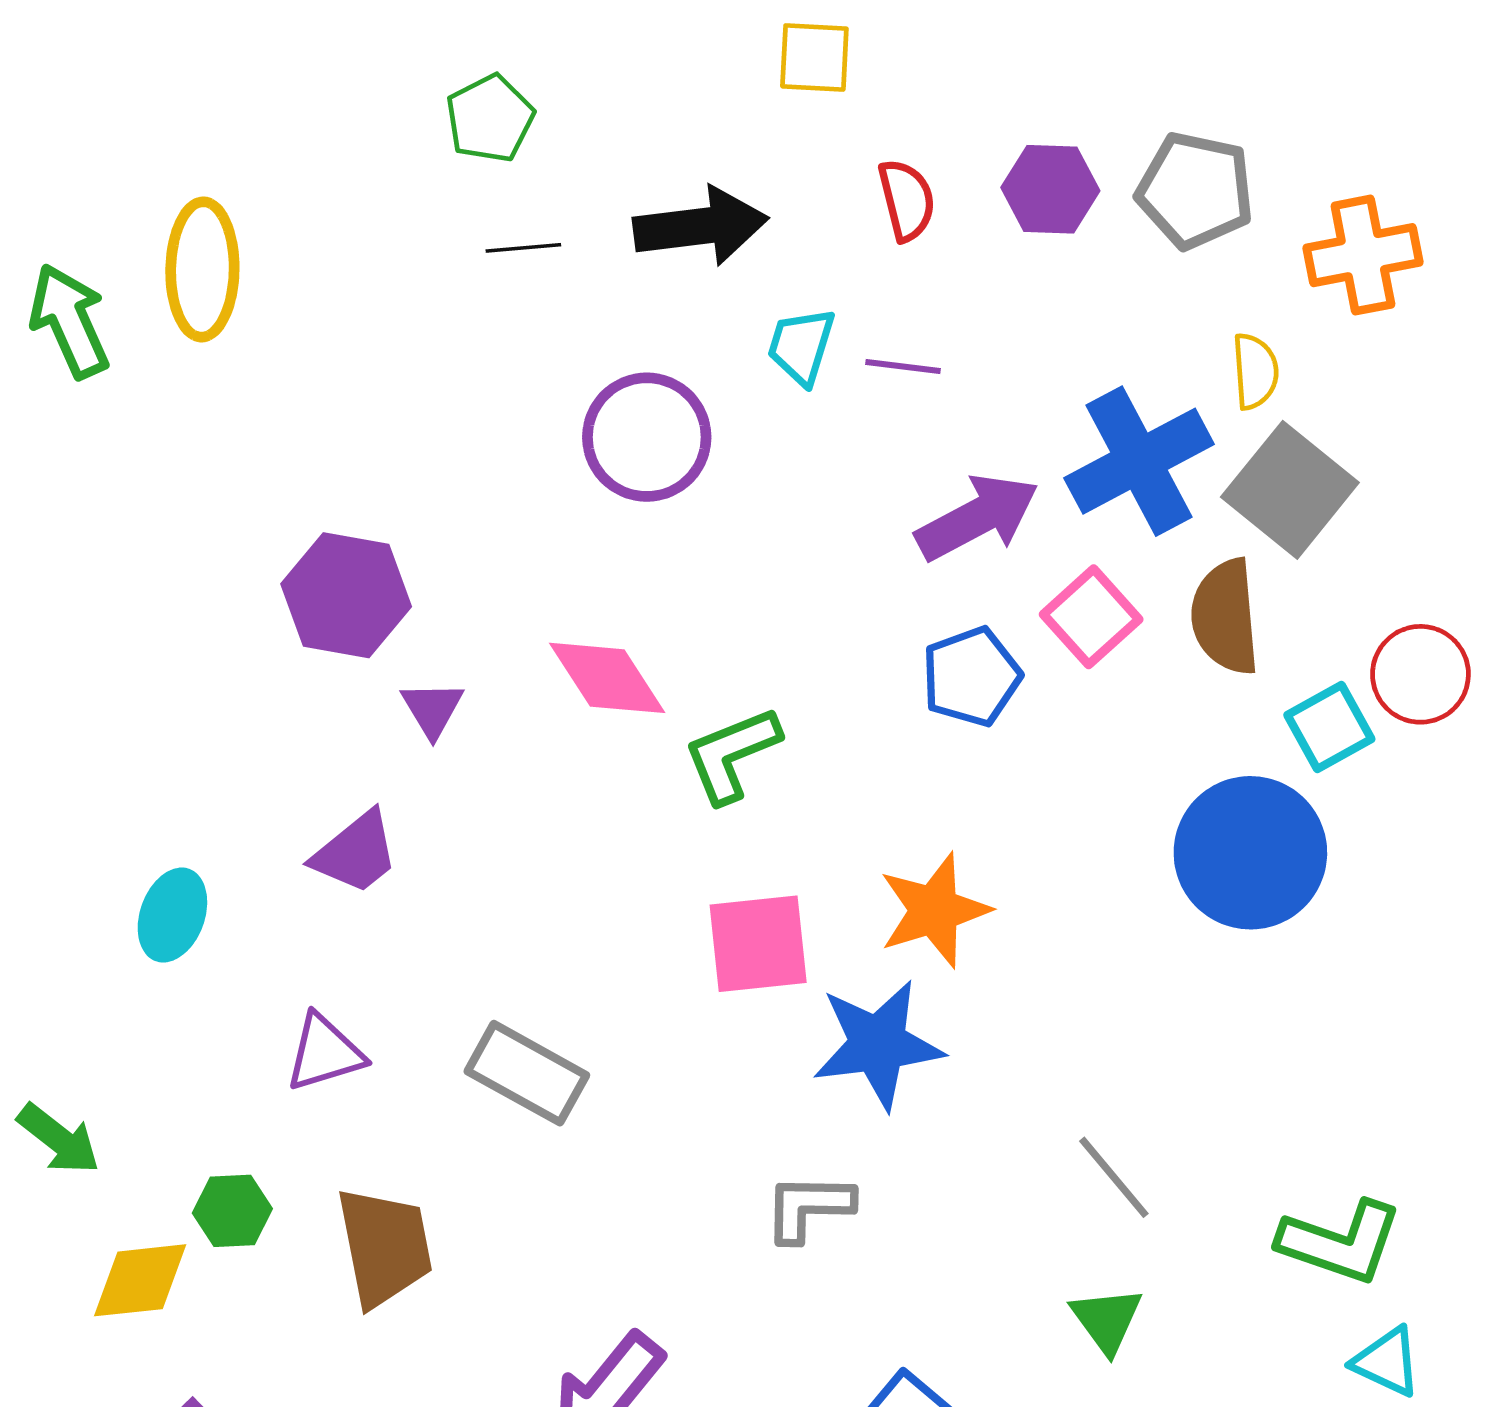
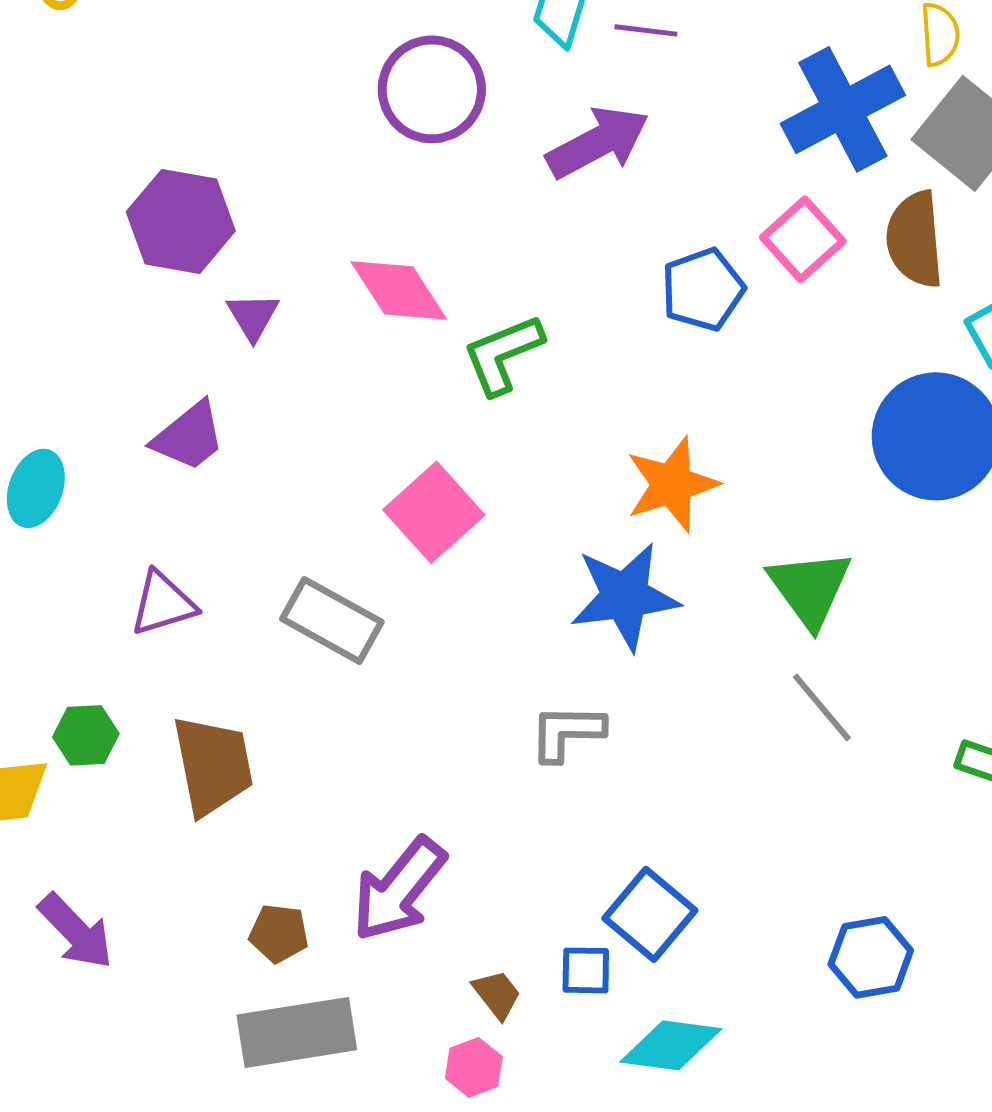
purple arrow: (977, 517) -> (598, 142), moved
pink square: (758, 944) -> (434, 512), moved, turned -36
green triangle: (1107, 1320) -> (810, 588), moved, size x1.4

